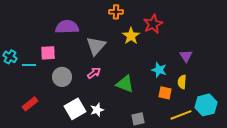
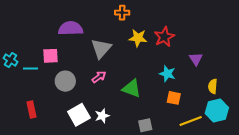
red star: (153, 24) -> (164, 37), moved
yellow star: (131, 36) -> (138, 38), turned -30
yellow semicircle: (182, 82) -> (213, 86), moved
red rectangle: (30, 104) -> (32, 110), turned -63

